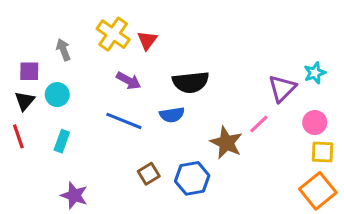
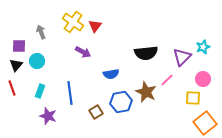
black semicircle: (191, 82) -> (146, 53), moved
blue line: (124, 121) -> (70, 93), moved, turned 60
yellow square: (322, 152) -> (193, 98), moved
blue hexagon: (192, 178) -> (121, 102), moved
purple star: (74, 195) -> (48, 116), moved

